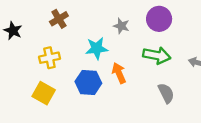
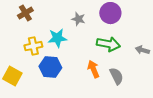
yellow cross: (49, 58) -> (33, 46), moved
orange arrow: (119, 73) -> (93, 69), moved

